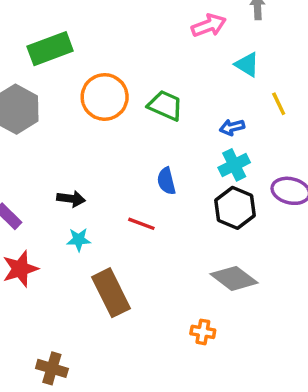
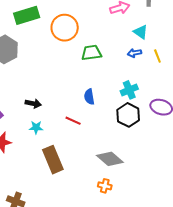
orange circle: (105, 97) -> (65, 28), moved
green trapezoid: (165, 105) -> (91, 53), turned -35
blue arrow: (232, 127) -> (134, 53), moved
gray diamond: (234, 278) -> (110, 159), moved

